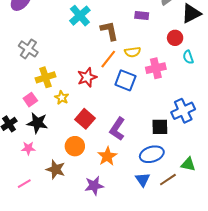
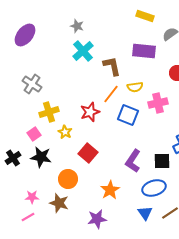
purple rectangle: (142, 16) -> (144, 51), size x1.6
purple L-shape: (117, 129) -> (133, 161), moved
orange circle: (75, 146) -> (68, 179), moved
pink star: (28, 148) -> (32, 197), moved

